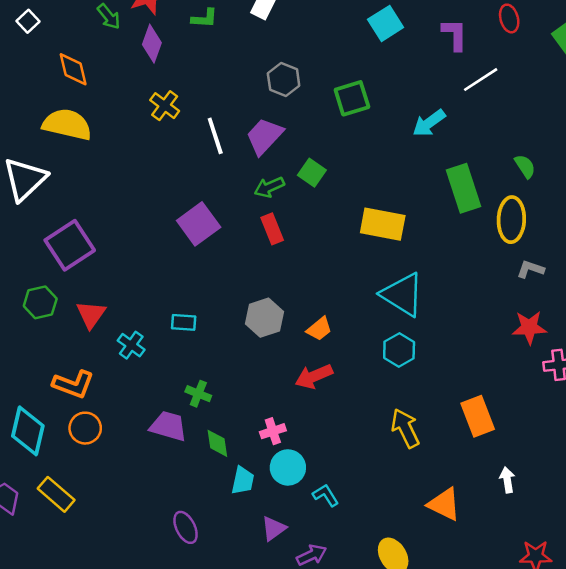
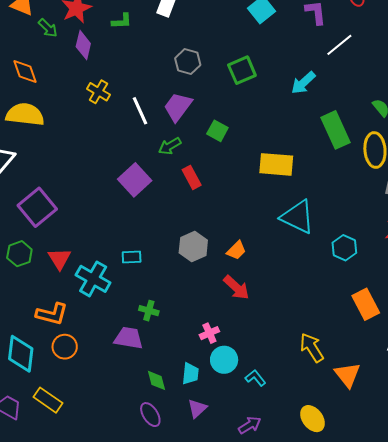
green arrow: (269, 187) -> (170, 146), moved
cyan cross: (131, 345) -> (93, 279), size x1.6
cyan hexagon: (399, 350) -> (344, 248), moved
red arrow: (314, 376) -> (236, 287), turned -108
yellow arrow: (405, 428) -> (312, 348), moved
green diamond: (217, 443) -> (157, 380), moved
orange triangle: (444, 504) -> (347, 375), turned 32
purple triangle: (274, 528) -> (197, 408), moved

